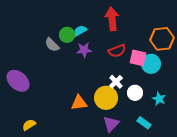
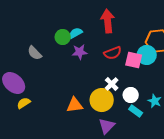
gray semicircle: (52, 45) -> (35, 53), moved
cyan circle: (151, 64) -> (147, 55), moved
cyan rectangle: (144, 123) -> (136, 111), moved
yellow semicircle: (29, 125) -> (24, 103), moved

